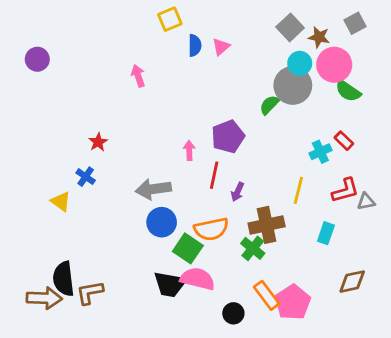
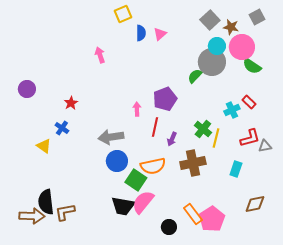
purple circle: (37, 59) -> (27, 89), moved
green cross: (253, 248) -> (203, 129), moved
pink semicircle: (198, 279) -> (143, 202), turned -65

